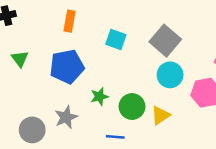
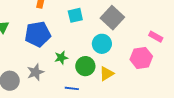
cyan square: (116, 40) -> (75, 15), turned -35
cyan circle: (170, 75) -> (102, 44), moved

